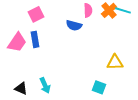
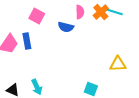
pink square: (36, 14) -> (37, 16), moved, turned -35
yellow triangle: (115, 62) -> (118, 64), moved

